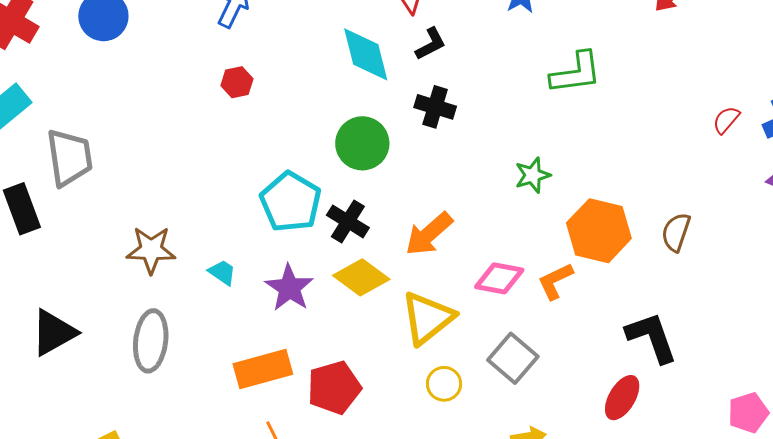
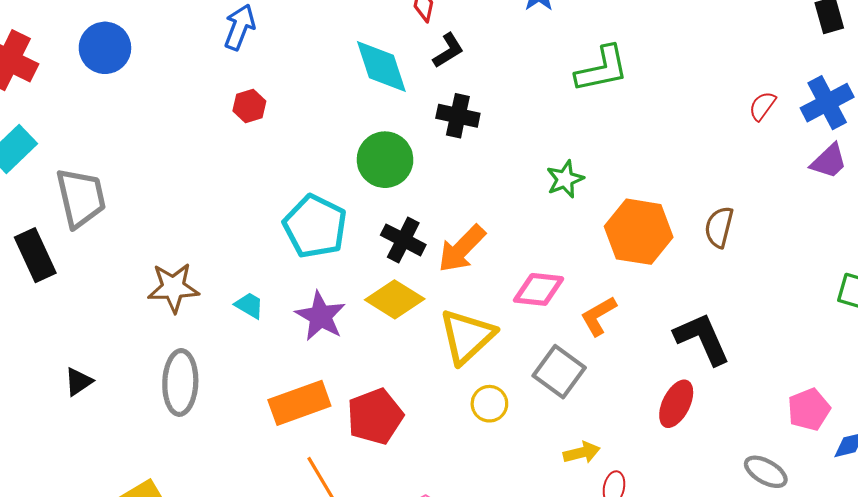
black cross: (348, 221) -> (403, 240), moved
orange L-shape: (555, 281) -> (599, 316), moved
black triangle: (54, 333) -> (78, 382), size x0.6

